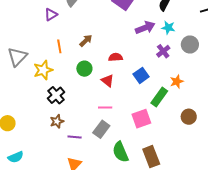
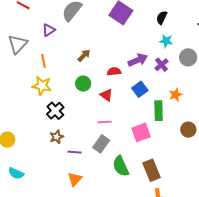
purple arrow: (145, 28) -> (138, 60), moved
orange line: (59, 46) -> (44, 61), moved
gray triangle: (17, 57) -> (18, 44), moved
yellow star: (43, 70) -> (42, 86), turned 30
green rectangle: (159, 97) -> (159, 111), turned -36
cyan semicircle: (16, 157) -> (16, 173), turned 49

